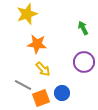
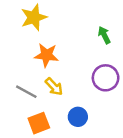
gray line: (23, 85) -> (26, 92), moved
orange square: (41, 98) -> (39, 123), moved

